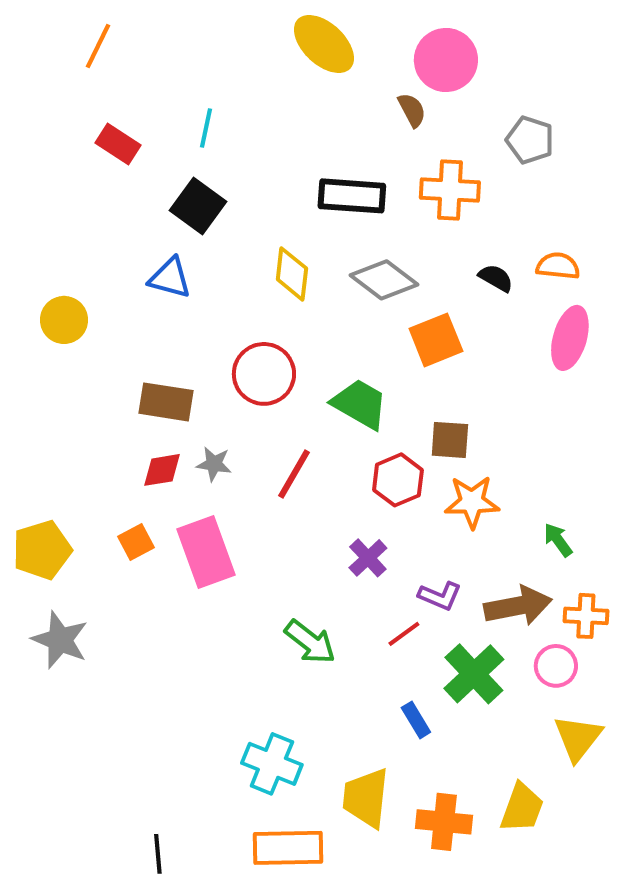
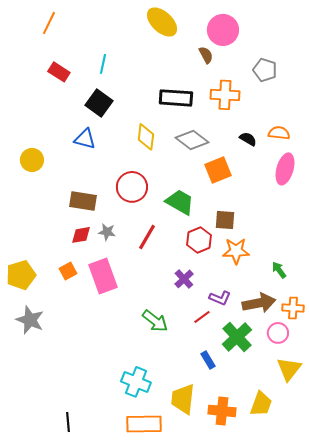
black line: (158, 854) -> (68, 422), moved

